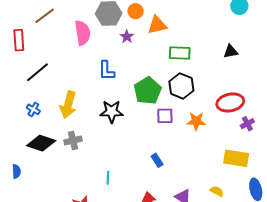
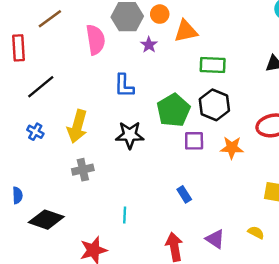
black diamond: (41, 143) -> (46, 220), moved
blue semicircle: (16, 171) -> (17, 195), moved

